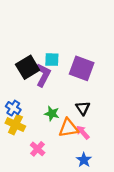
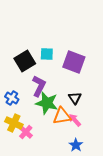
purple L-shape: (43, 75) -> (39, 86), moved
green star: (52, 114) -> (47, 103), size x1.6
yellow cross: (15, 125) -> (14, 123), moved
pink cross: (38, 149) -> (26, 132), moved

